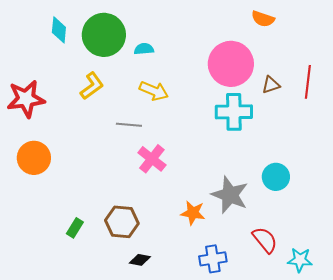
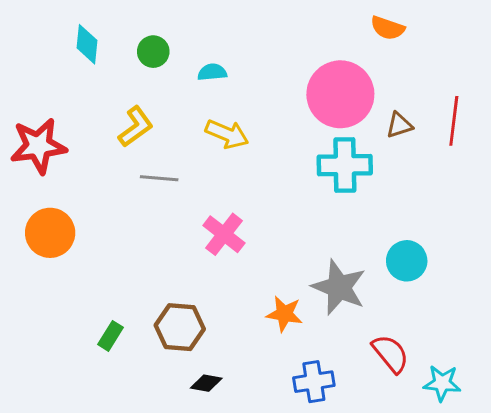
green circle: (104, 35) -> (153, 52), size x0.5
gray line: (129, 125) -> (159, 178), moved

